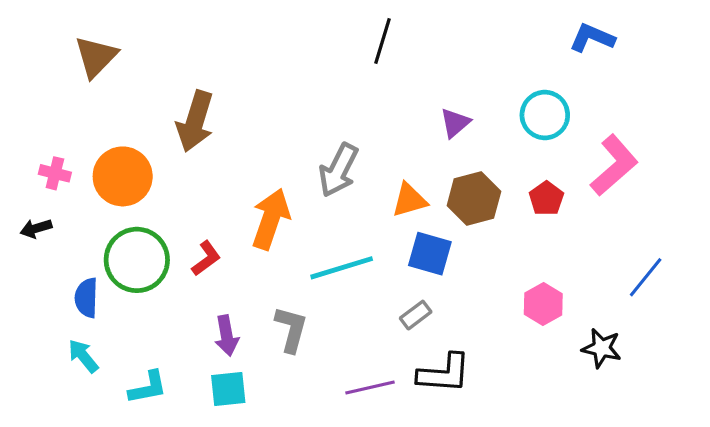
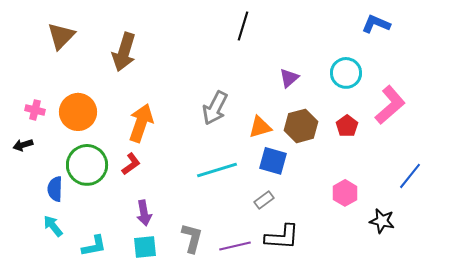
brown arrow: (195, 121) -> (124, 52), moved
orange arrow: (271, 219) -> (141, 123), moved
gray L-shape: (291, 329) -> (192, 238), moved

